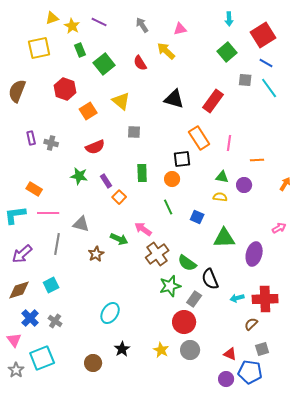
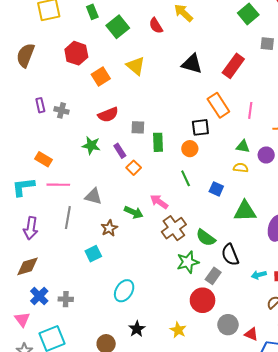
gray square: (134, 132) -> (138, 127), moved
purple arrow: (22, 254) -> (31, 228), turned -40
cyan square: (51, 285) -> (93, 254), moved
gray cross: (55, 321) -> (66, 299), turned -32
gray circle: (190, 350) -> (228, 325), moved

